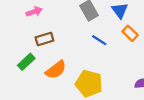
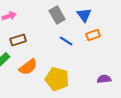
orange rectangle: (130, 33) -> (93, 35), turned -64

